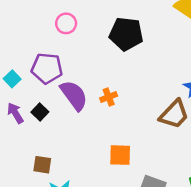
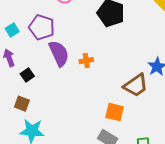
black square: (40, 112) -> (27, 75), moved
orange square: (120, 155) -> (115, 112), moved

